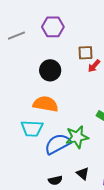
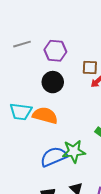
purple hexagon: (53, 27) -> (55, 51), moved
cyan trapezoid: (32, 128) -> (21, 112), moved

